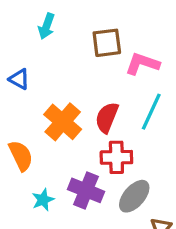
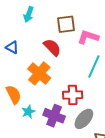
red semicircle: (107, 118) -> (52, 47), moved, turned 114
cyan star: (43, 200) -> (28, 112), moved

